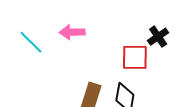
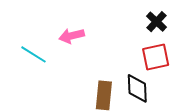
red square: (135, 57) -> (156, 57), moved

